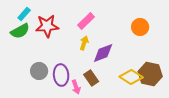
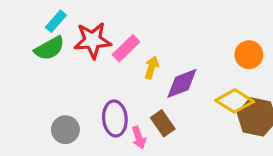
pink rectangle: (86, 21) -> (126, 48), moved
orange circle: (140, 27) -> (249, 55), moved
gray circle: (39, 71) -> (65, 130), moved
yellow diamond: (131, 77) -> (235, 101), moved

